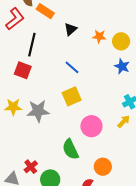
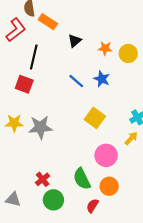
blue star: (122, 66) -> (102, 79), moved
yellow square: (72, 96) -> (95, 118), moved, turned -30
pink circle: (91, 126) -> (106, 155), moved
green semicircle: (70, 149) -> (82, 179), moved
red cross: (31, 167) -> (43, 179), moved

